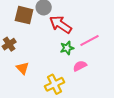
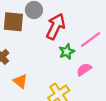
red arrow: (61, 25) -> (56, 26), turned 90

